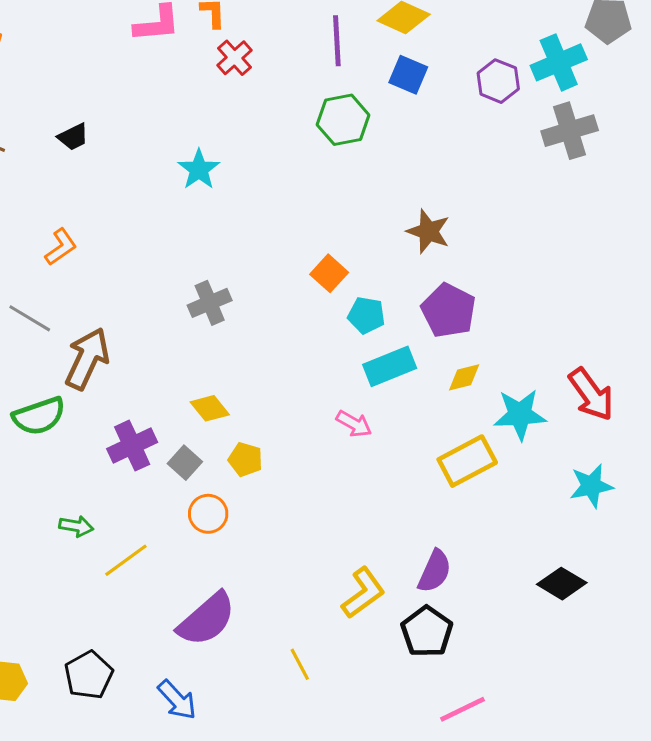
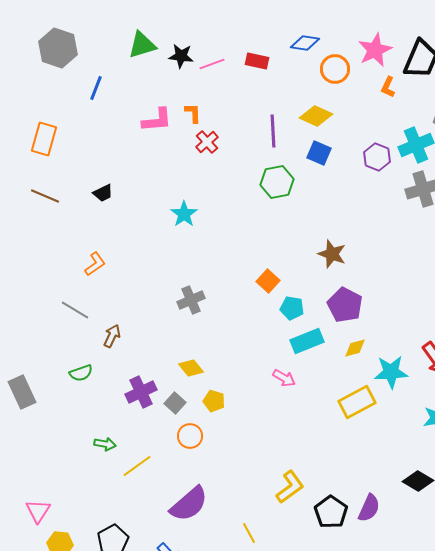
brown arrow: (87, 359) -> (112, 336), size x0.6
green semicircle: (39, 416) -> (81, 373), size x0.7
purple semicircle: (435, 571) -> (369, 508), moved

